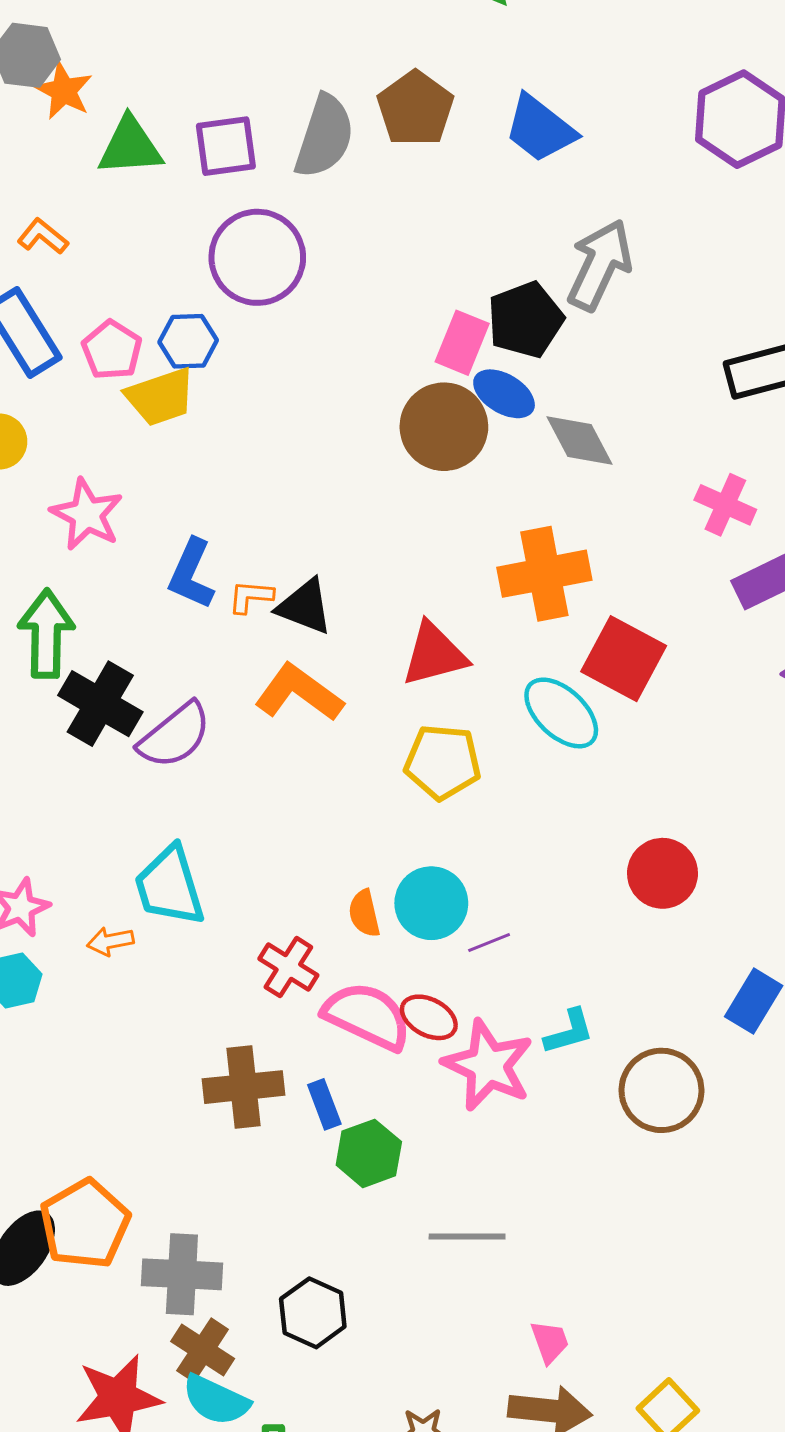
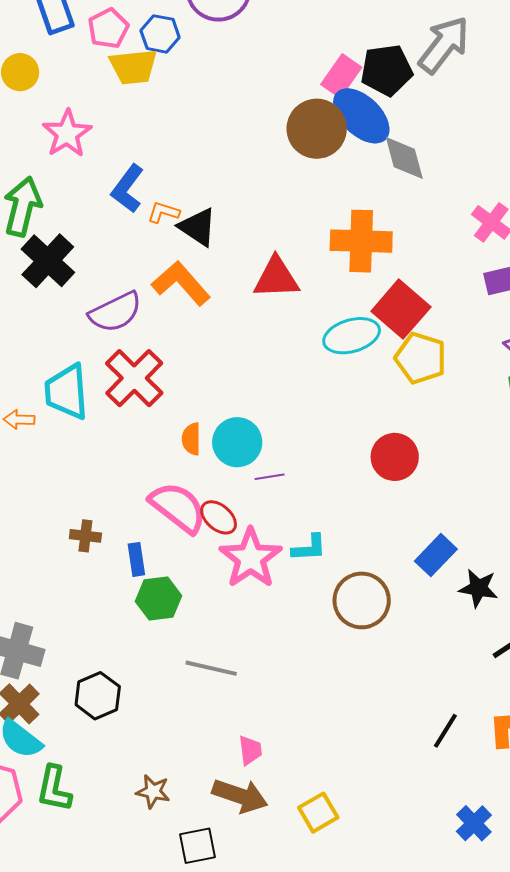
blue ellipse: (504, 394) -> (361, 116), size x1.5
cyan ellipse: (561, 713) -> (352, 336), turned -72
purple semicircle: (175, 736) -> (115, 312), moved
yellow pentagon: (443, 762) -> (421, 358), moved
red cross: (288, 967) -> (134, 378), moved, size x1.5
brown cross: (243, 1087) -> (85, 536), size x0.6

